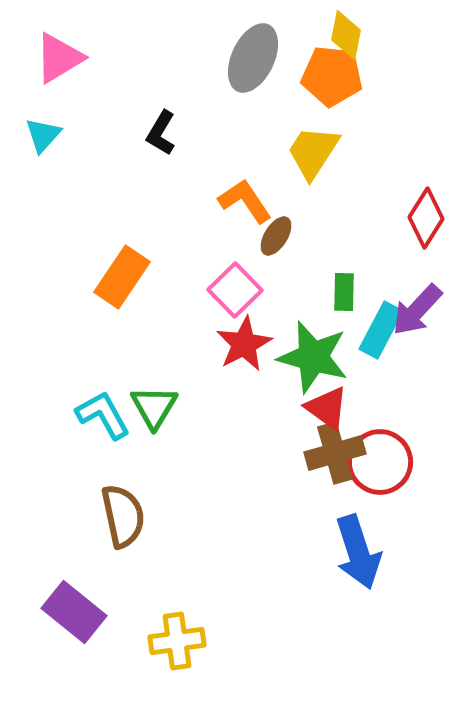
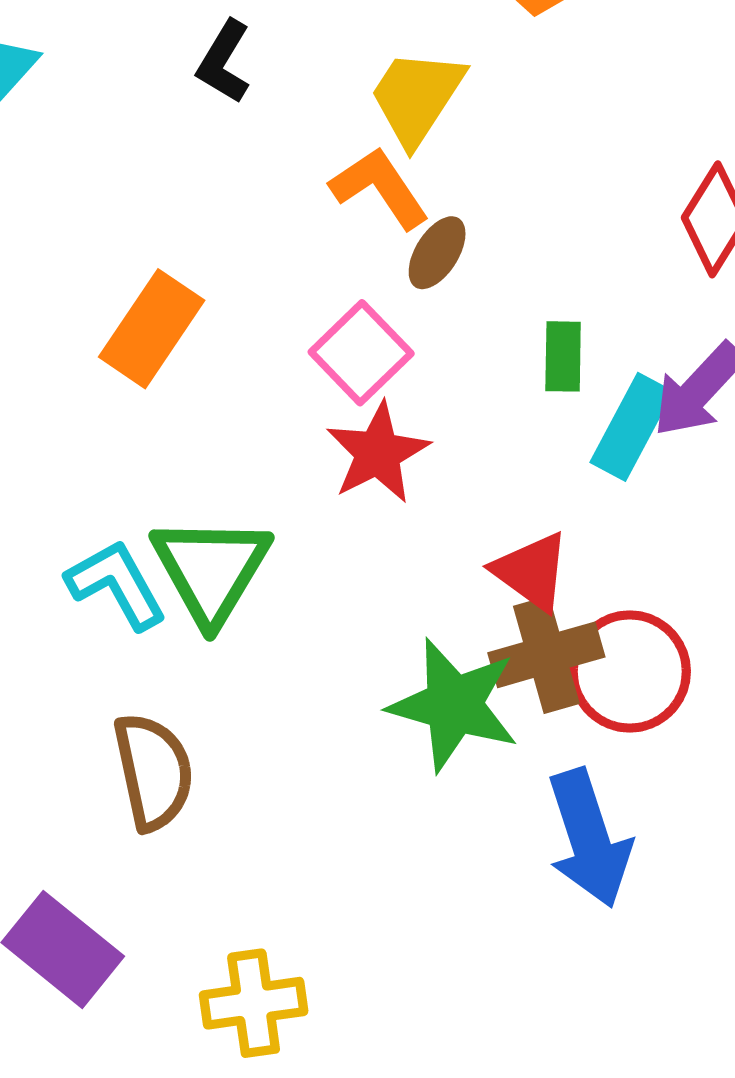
yellow trapezoid: (313, 152) -> (417, 97), moved
green star: (313, 357) -> (454, 705), moved
green triangle: (154, 407) -> (211, 570), size x1.4

